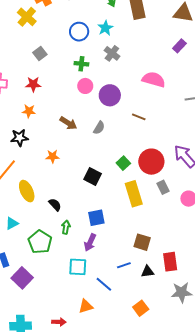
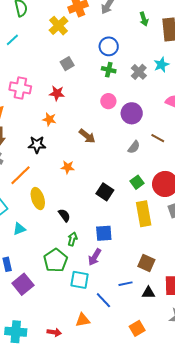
cyan star: (105, 28) -> (161, 65), moved
green cross: (81, 64) -> (109, 70), moved
gray semicircle: (99, 128) -> (134, 147), moved
green pentagon: (40, 242) -> (55, 260), moved

